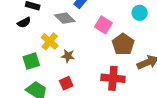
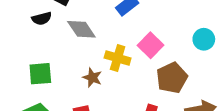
gray diamond: (65, 18) -> (81, 29), moved
yellow cross: (50, 41) -> (118, 58), moved, turned -36

